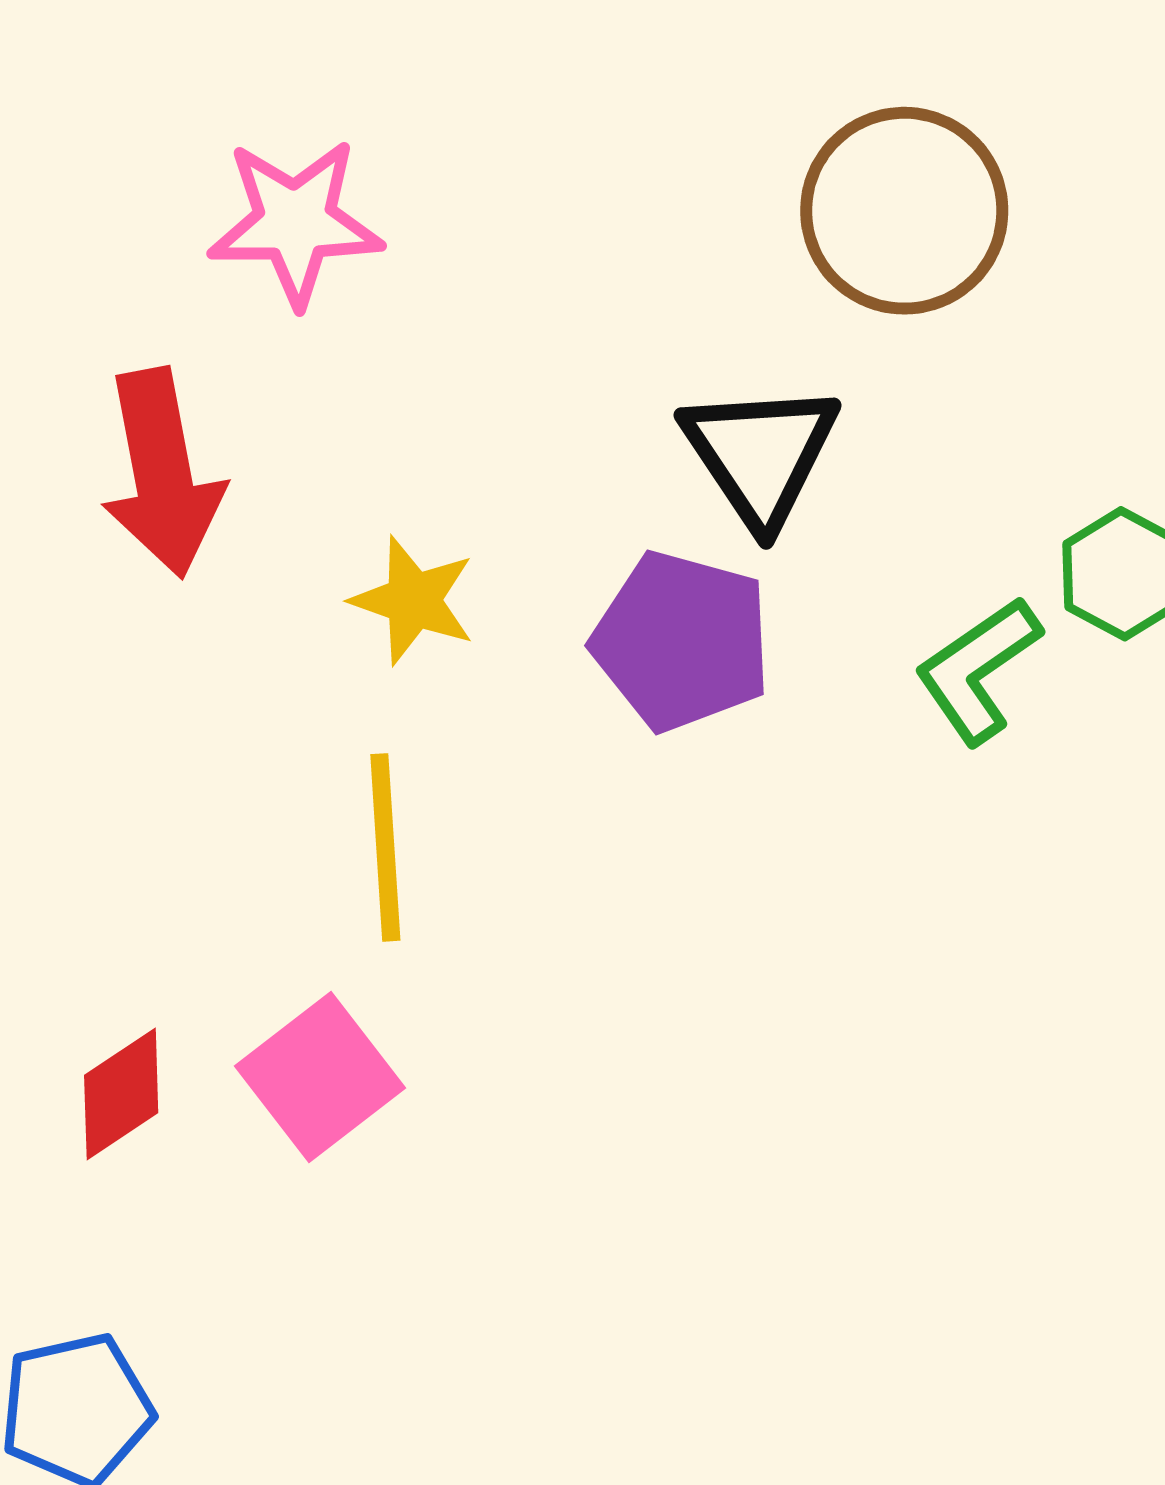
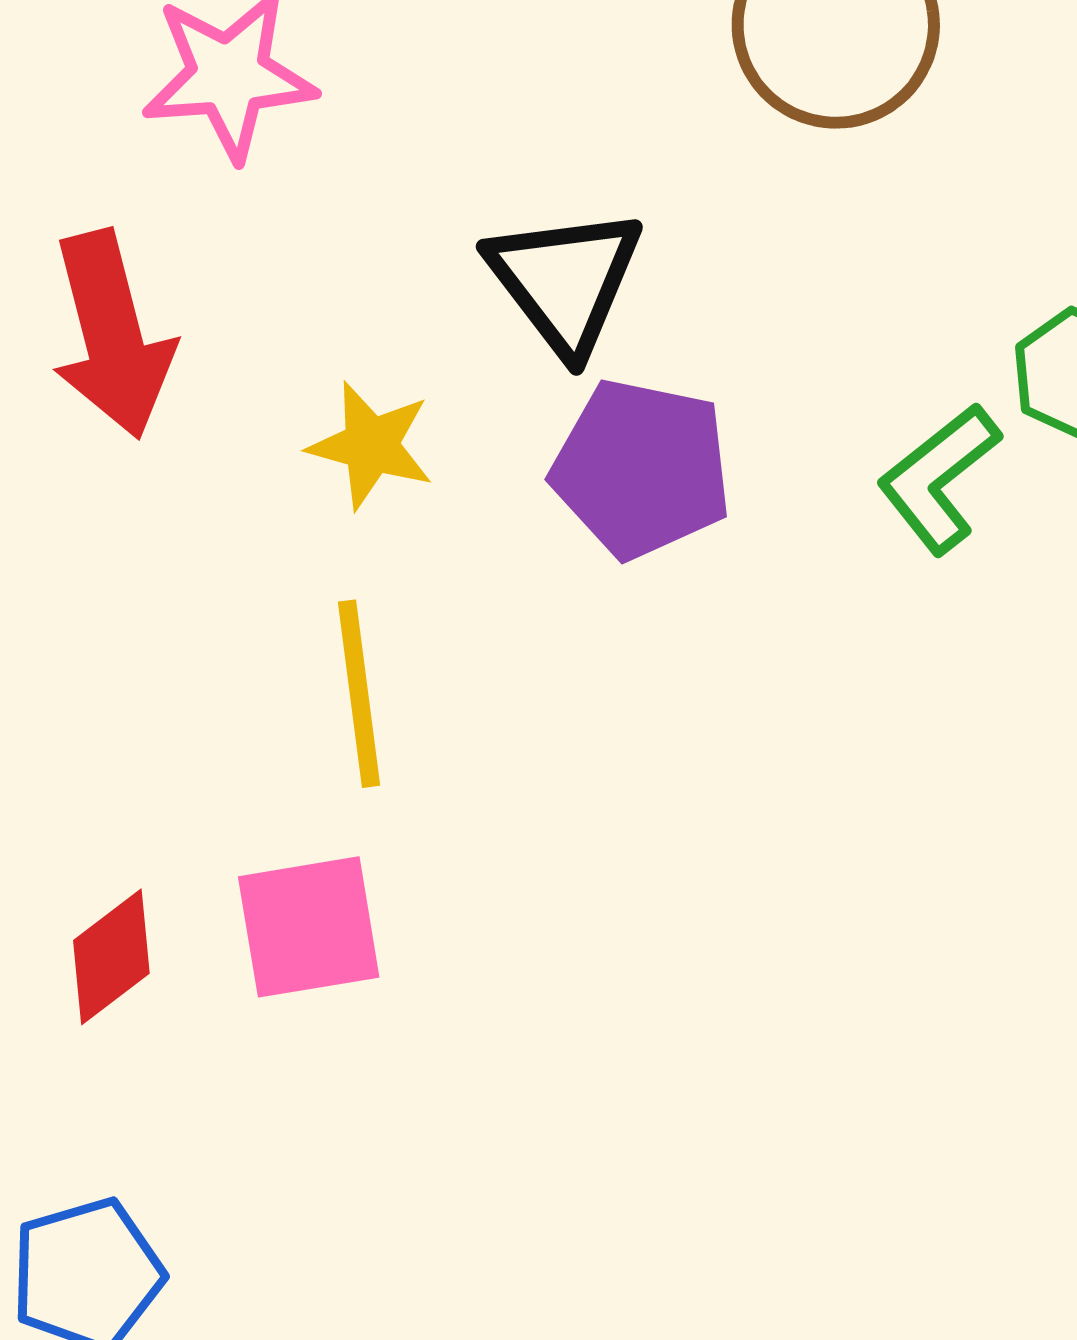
black triangle: (760, 454) -> (565, 281), moved
pink square: (320, 1077) -> (309, 927), turned 32

